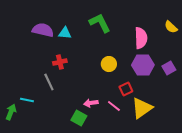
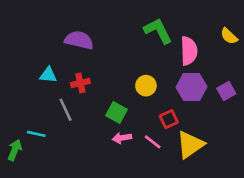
green L-shape: (100, 23) -> (158, 31), moved
purple semicircle: (43, 30) -> (79, 40), moved
cyan triangle: (65, 33) -> (48, 75), moved
green square: (79, 118) -> (117, 112), moved

